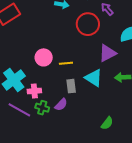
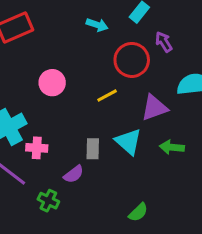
pink circle: (44, 57) -> (52, 83), moved
yellow line: (66, 63) -> (107, 96), moved, turned -32
green cross: (42, 108) -> (48, 201), moved

